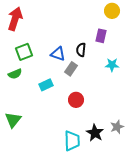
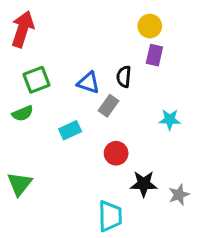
yellow circle: (112, 11) -> (150, 26), moved
cyan star: (112, 65) -> (170, 120), moved
black star: (95, 133) -> (144, 184), moved, turned -30

